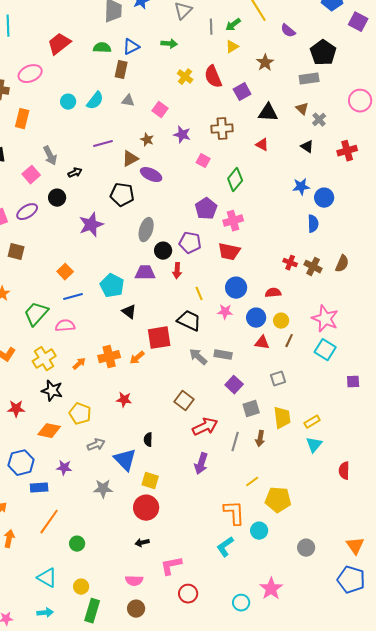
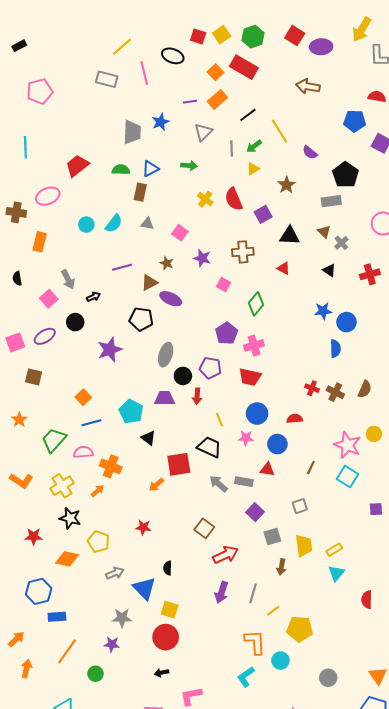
yellow circle: (281, 321) -> (374, 434), moved
red triangle: (262, 343) -> (267, 469), moved
orange cross: (109, 357) -> (111, 466), moved, turned 35
gray line: (235, 442) -> (253, 593), moved
purple star: (64, 468) -> (112, 644), moved

